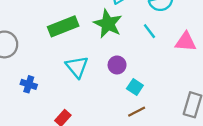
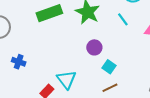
cyan triangle: (77, 67) -> (66, 80), moved

